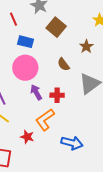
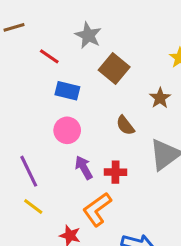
red line: (14, 19) -> (49, 56), turned -32
pink circle: (25, 68) -> (67, 130), size x0.7

